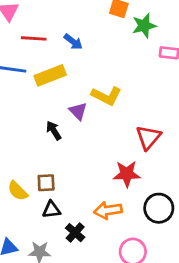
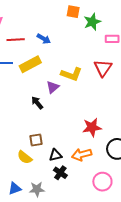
purple triangle: (78, 111) -> (53, 87), turned 40
red triangle: (148, 137) -> (103, 68), moved
yellow semicircle: (18, 191) -> (25, 157), moved
black triangle: (51, 210) -> (56, 155), moved

